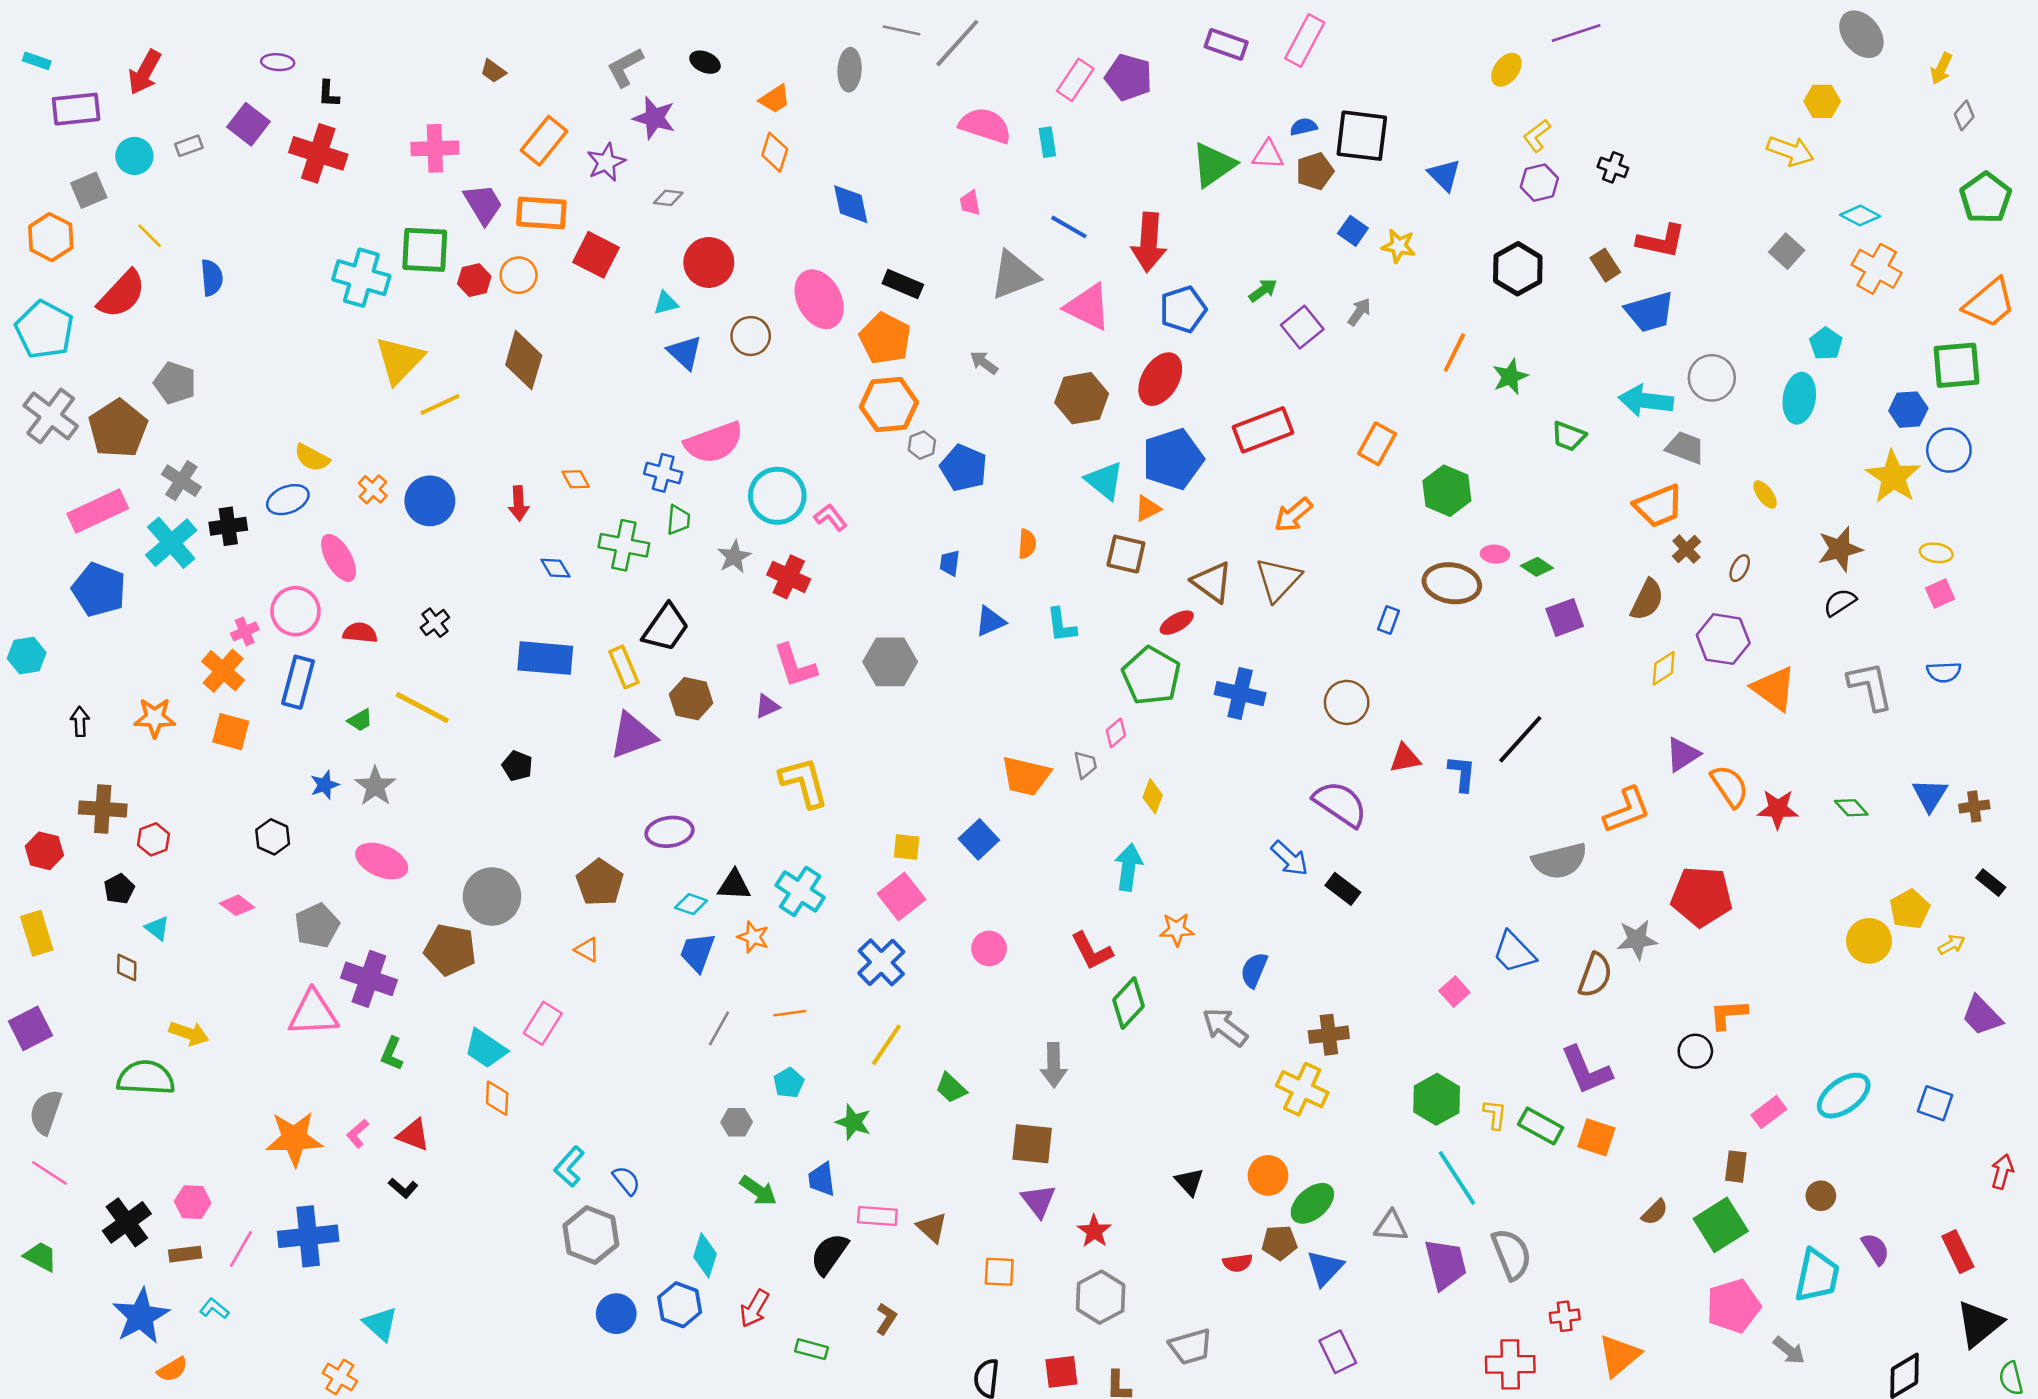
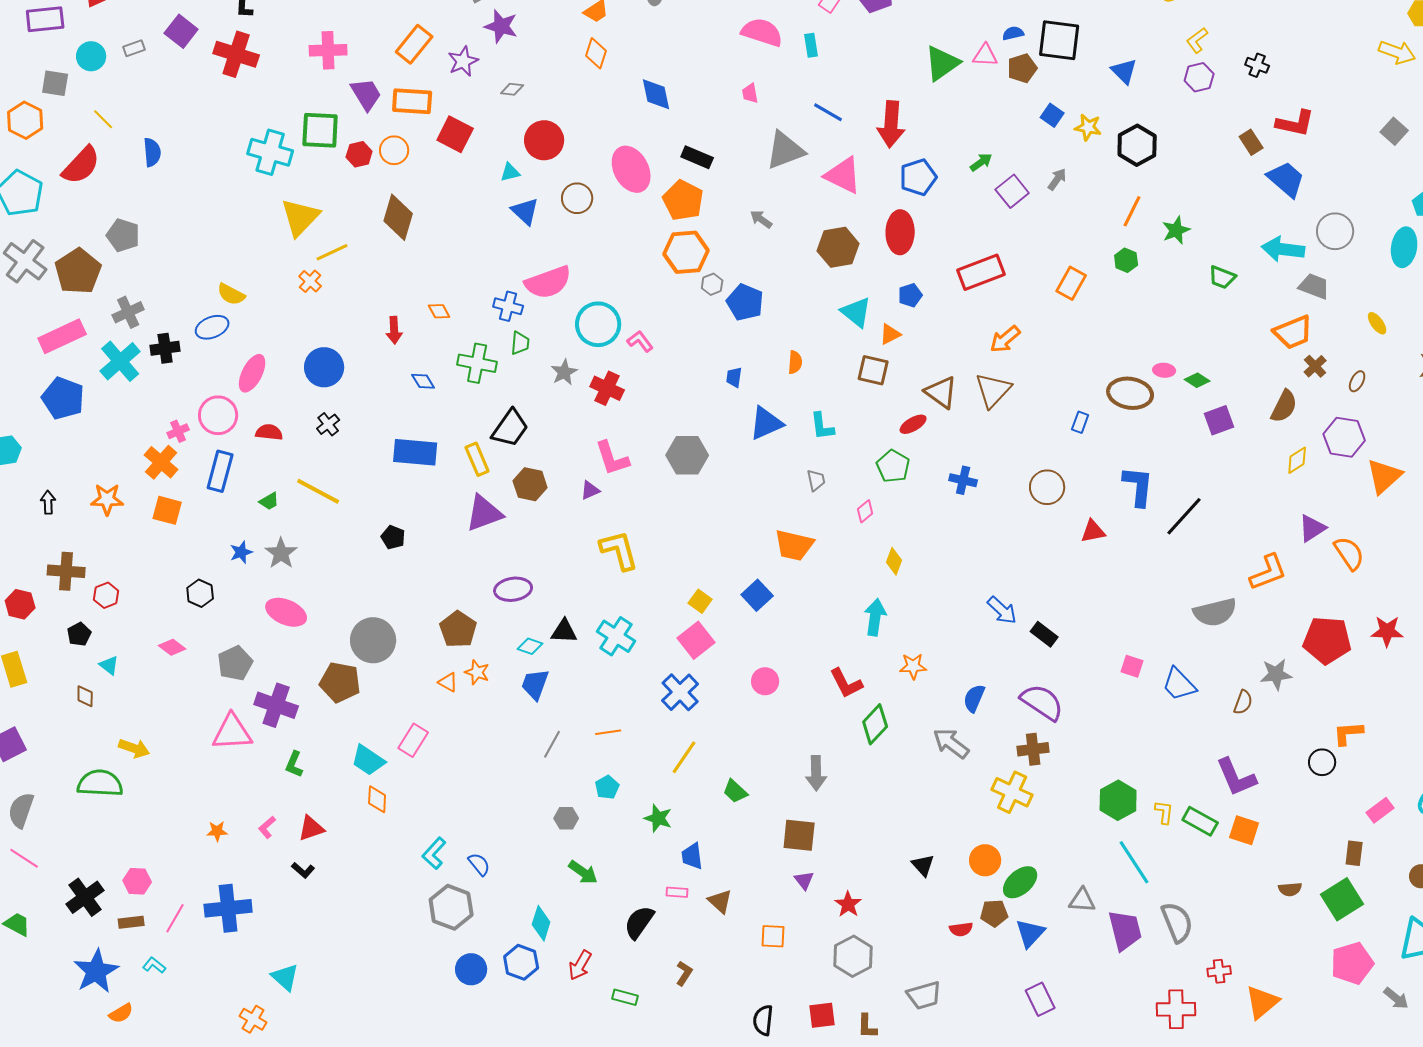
gray square: (89, 190) -> (55, 83), turned 32
black hexagon: (1518, 269) -> (1137, 145), moved
blue trapezoid: (1650, 312) -> (1286, 179), turned -123
red ellipse: (1160, 379) -> (900, 232), turned -30
blue pentagon: (1173, 459) -> (910, 295), size x0.5
gray cross: (181, 481) -> (128, 312), turned 32
orange cross: (373, 489) -> (310, 281), moved
green hexagon: (1447, 491) -> (1126, 260), moved, size x0.6
blue circle: (430, 501) -> (324, 367), moved
pink ellipse: (339, 558) -> (252, 373), turned 57
blue triangle: (990, 621) -> (766, 423), size x1.4
green pentagon: (1151, 676) -> (893, 466), size x0.7
orange triangle: (1774, 689) -> (1384, 476), turned 42
blue cross: (1240, 694) -> (963, 480), size x0.7
gray trapezoid: (1085, 765) -> (816, 480), moved
blue L-shape: (1462, 773) -> (1138, 486), moved, size x1.4
purple semicircle: (1340, 804) -> (1042, 702), moved
red star: (1778, 809) -> (1387, 631), moved
yellow square: (907, 847) -> (700, 601), turned 30
orange star: (753, 937) -> (477, 672), moved
brown semicircle: (1595, 975) -> (1243, 702), size x0.7
pink square: (1454, 992) -> (1132, 666), moved, turned -30
red triangle: (413, 1135) -> (311, 828), turned -40
orange star: (294, 1139) -> (217, 831), size x0.5
blue trapezoid: (822, 1179) -> (692, 856), moved
purple triangle: (1038, 1201) -> (804, 880), size x0.7
brown semicircle: (1655, 1212) -> (1290, 889), turned 40
pink rectangle: (877, 1216) -> (677, 892), size x0.7

